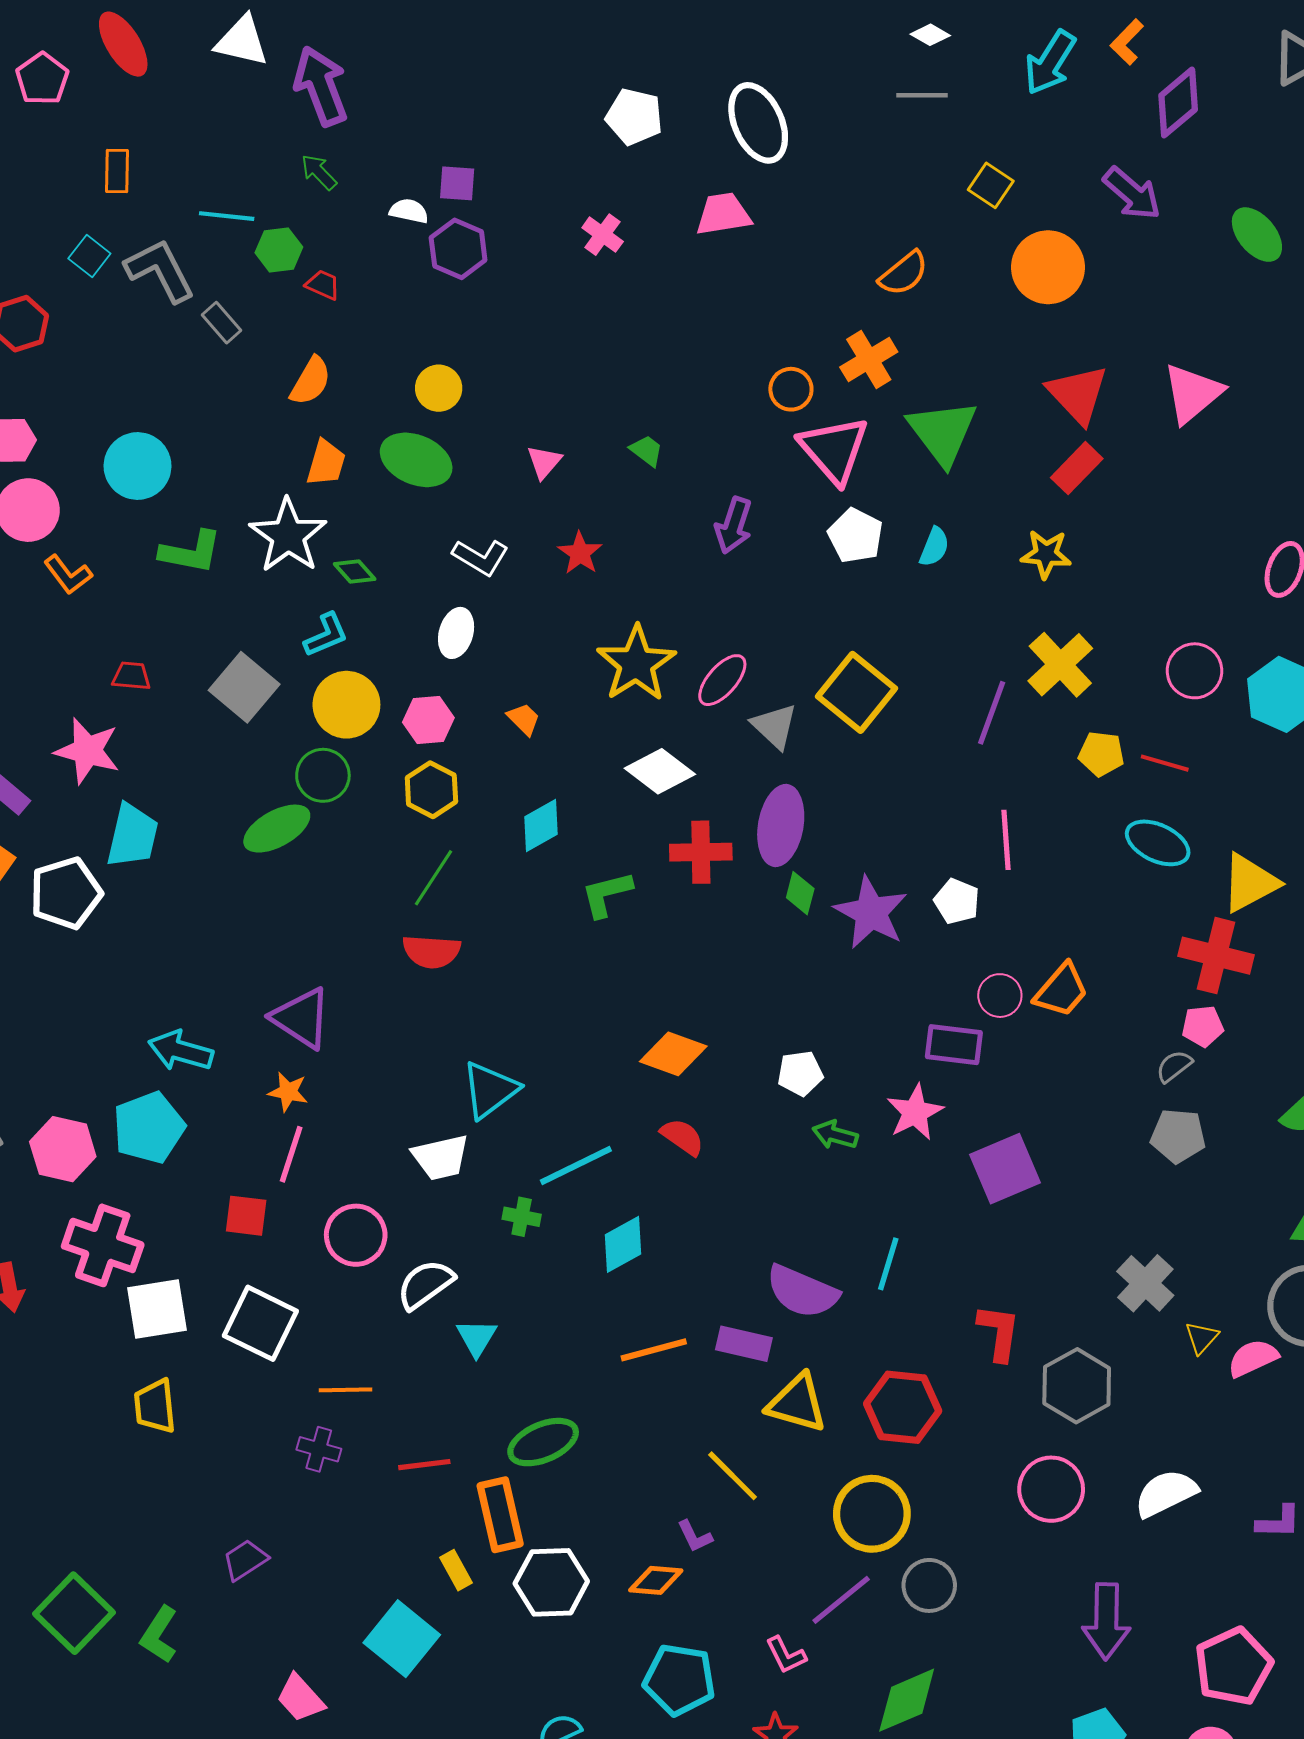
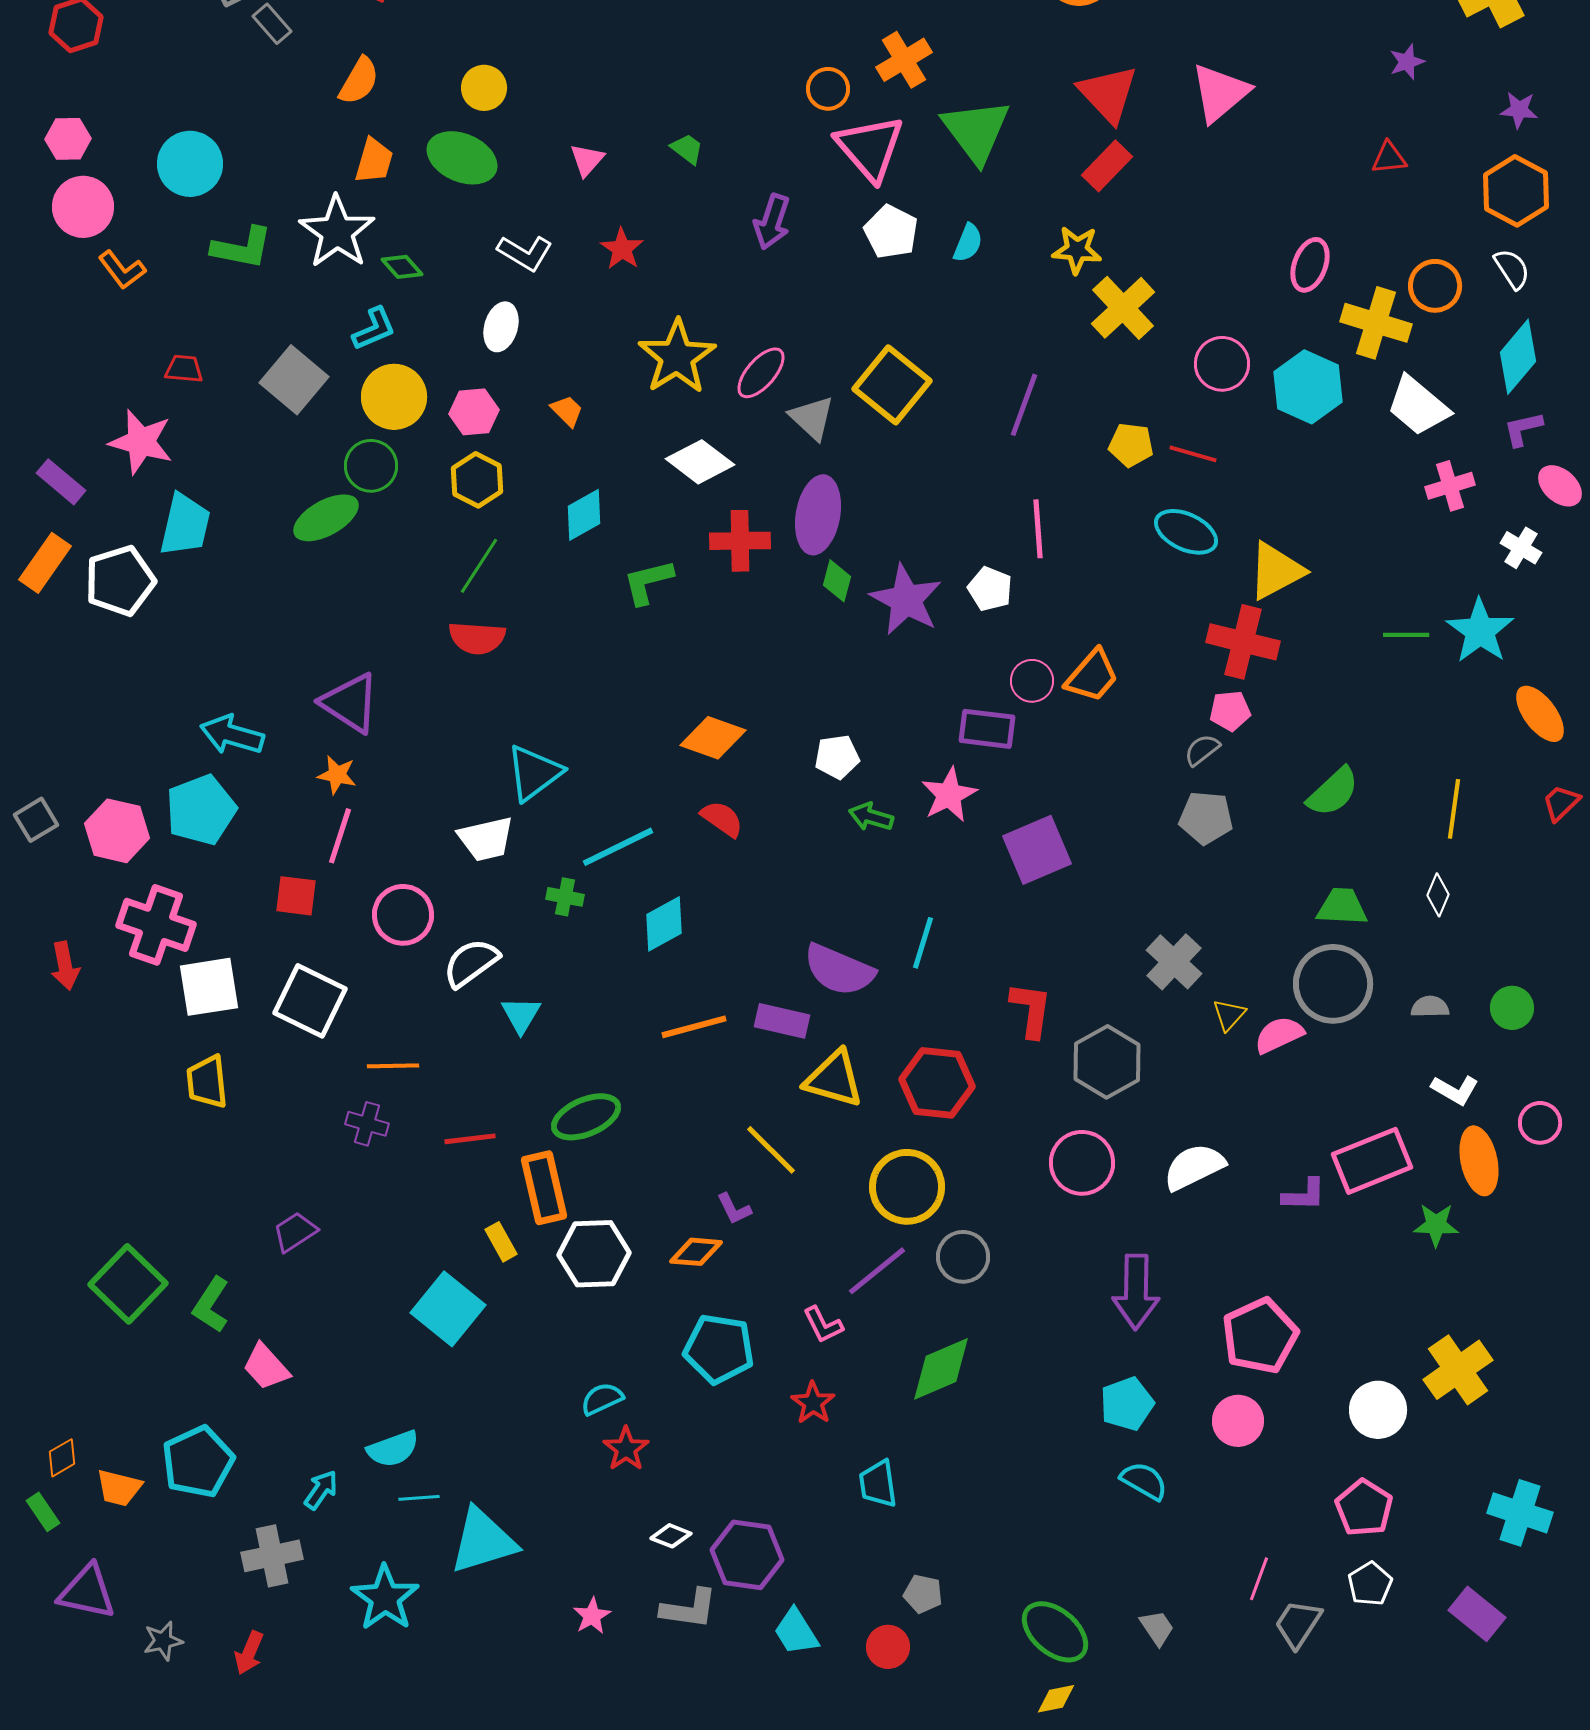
yellow cross: (1060, 665) -> (1123, 308), moved
pink trapezoid: (300, 1698) -> (266, 1367), moved

